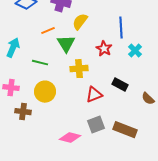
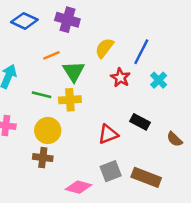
yellow semicircle: (80, 22) -> (104, 48), moved
blue line: (121, 28) -> (141, 52), turned 30
yellow cross: (79, 69) -> (70, 100), moved
brown cross: (23, 112) -> (43, 158), moved

